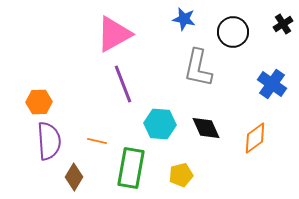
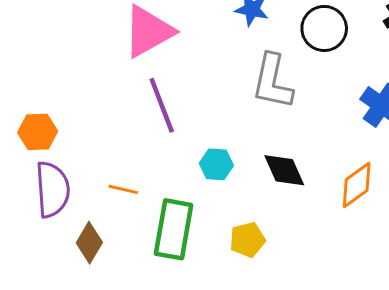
cyan hexagon: (160, 124) -> (216, 164), size x0.7

